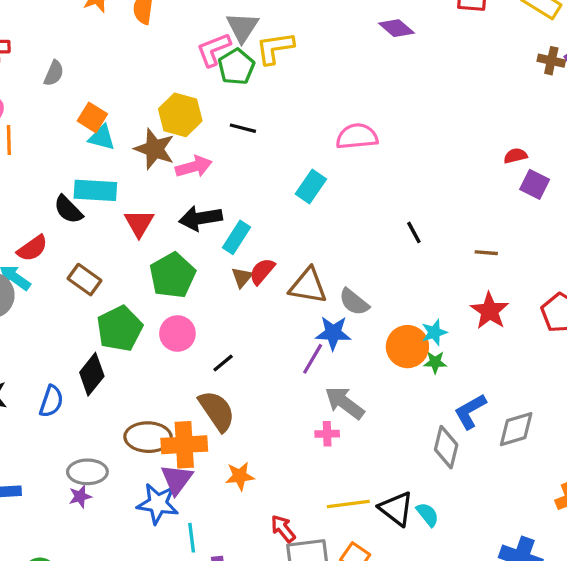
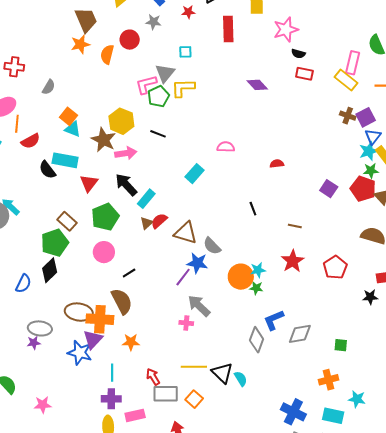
pink semicircle: (357, 136) -> (226, 147), size x0.7
red semicircle: (515, 156) -> (277, 164), moved
black arrow: (201, 218) -> (126, 185), turned 50
red semicircle: (32, 248) -> (30, 141), moved
brown rectangle: (85, 280) -> (67, 221), moved
green pentagon: (120, 329) -> (55, 243), moved
cyan line: (192, 538) -> (112, 373), moved

